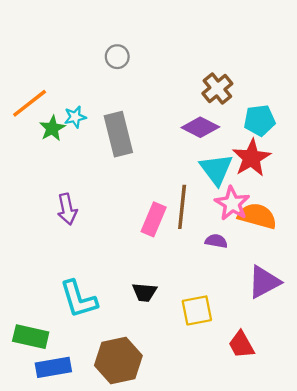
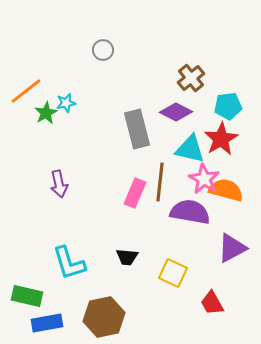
gray rectangle: (118, 134) -> (137, 129), moved
cyan triangle: (216, 169) -> (190, 149), turned -40
purple semicircle: (216, 241) -> (190, 212), size x2.0
yellow square: (197, 310) -> (173, 273), turned 36

